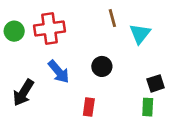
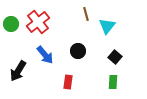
red cross: (50, 28) -> (38, 22), turned -30
black square: (156, 83) -> (115, 57), moved, turned -32

